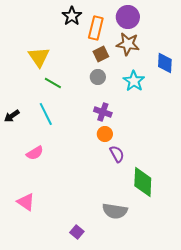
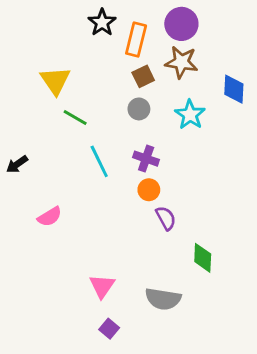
cyan line: (46, 114) -> (99, 161), moved
green diamond: (143, 182) -> (203, 258), size x0.7
pink triangle: (26, 202) -> (102, 286), moved, turned 30

